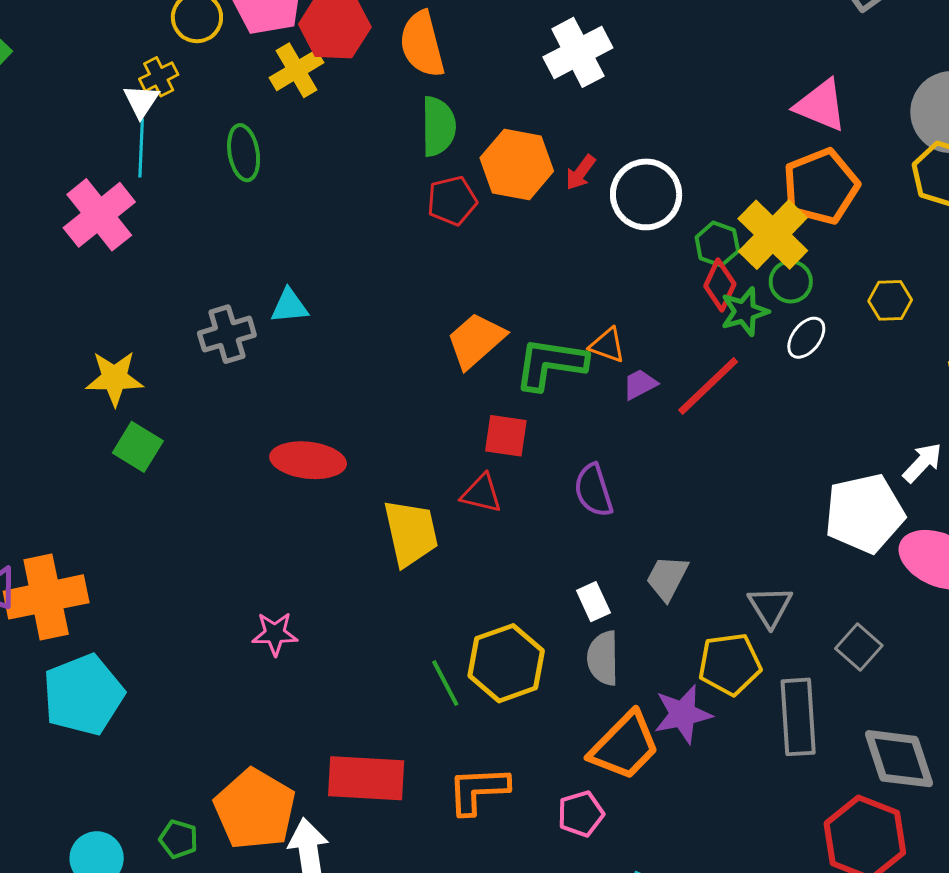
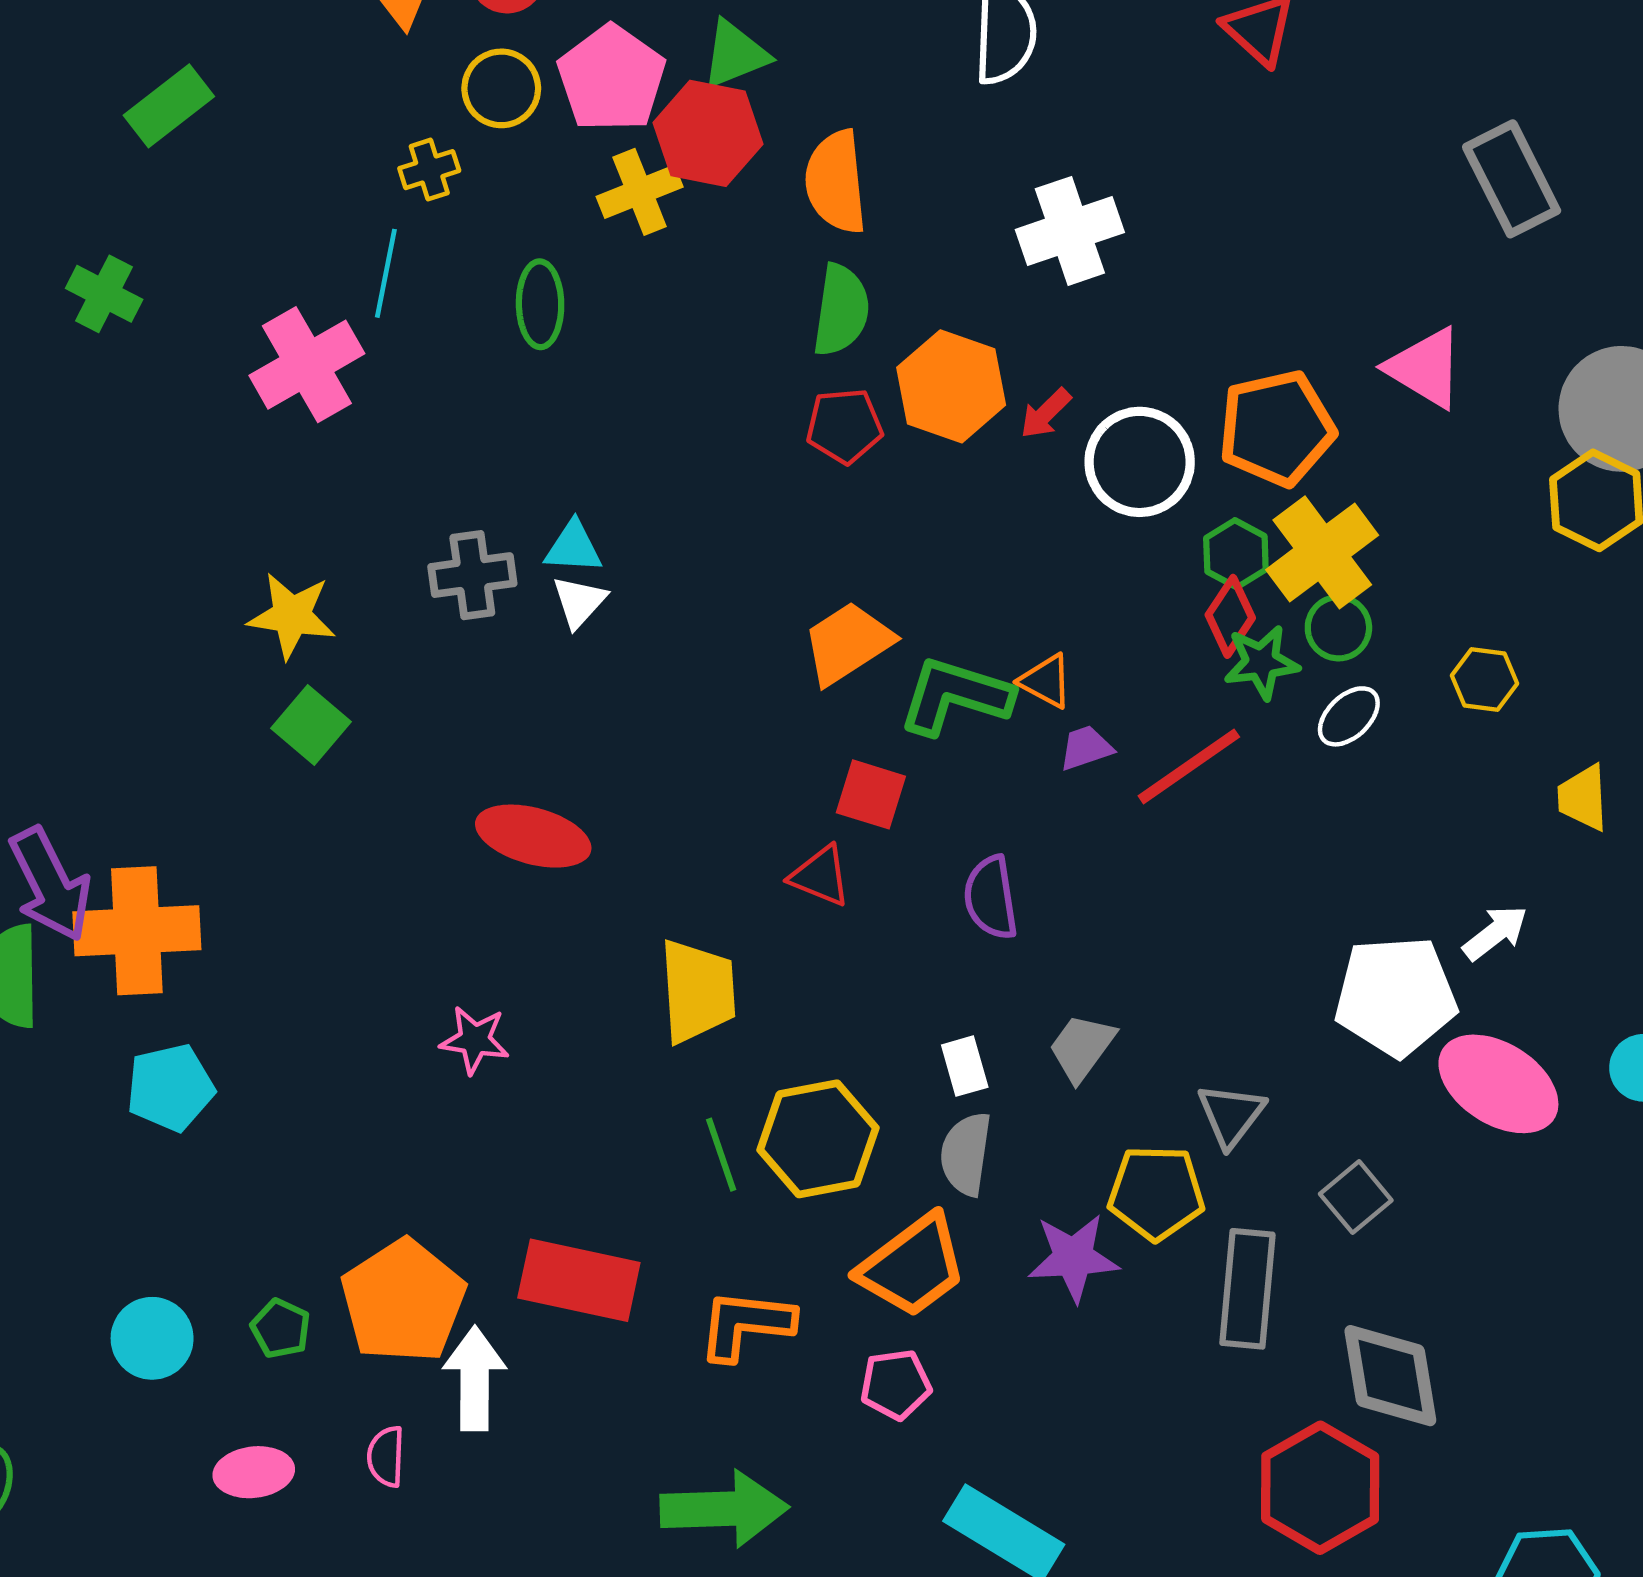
white triangle: (141, 101) -> (579, 602), moved
orange pentagon: (821, 186) -> (1277, 428), moved
red ellipse: (308, 460) -> (533, 836), moved
yellow trapezoid: (411, 533) -> (698, 991), moved
cyan pentagon: (83, 695) -> (170, 1088), size x0.7
orange trapezoid: (625, 746) -> (913, 1266), moved

